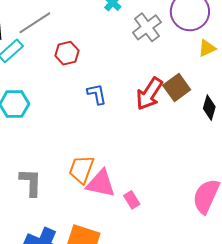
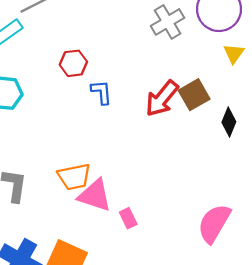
yellow triangle: (207, 48) -> (234, 53), turned -36
red hexagon: (67, 53) -> (73, 63), moved
orange trapezoid: (81, 169) -> (74, 177), turned -128

